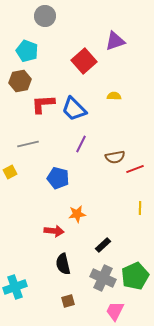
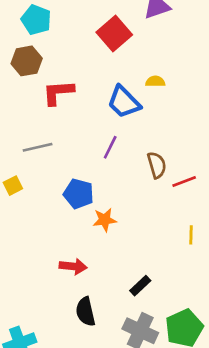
blue trapezoid: (74, 109) -> (124, 102), moved
brown semicircle: (115, 157) -> (157, 165), turned -96
orange star: (77, 214) -> (105, 220), moved

